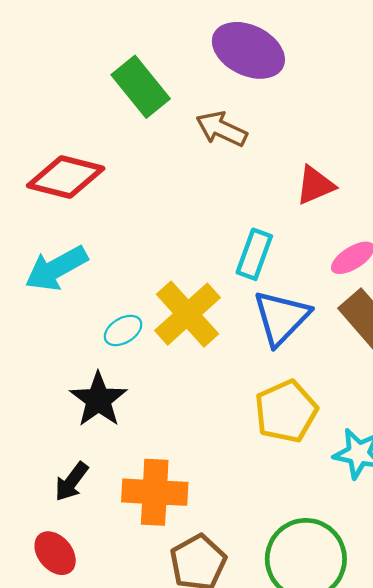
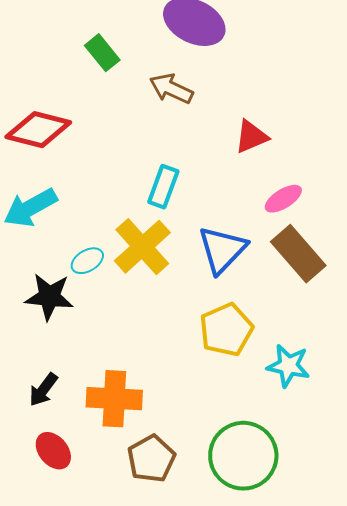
green rectangle: (141, 87) -> (102, 53), size x0.7
cyan rectangle: (254, 254) -> (163, 187), moved
black star: (98, 400) -> (49, 297), moved, turned -30
red ellipse: (55, 553) -> (53, 451), moved

